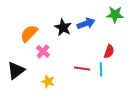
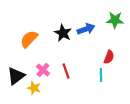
pink cross: (43, 51) -> (43, 70), moved
red line: (82, 68) -> (66, 71), moved, turned 63
yellow star: (48, 81) -> (34, 88), moved

